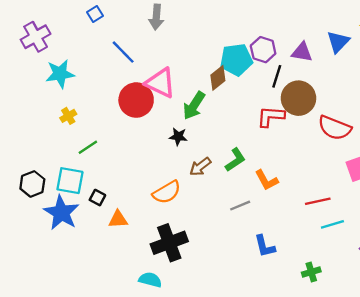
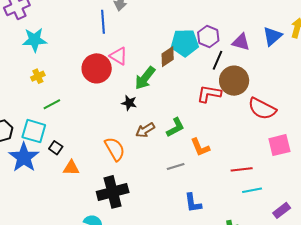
blue line: (123, 52) -> (103, 22), moved, turned 35
pink triangle: (160, 83) -> (119, 56), size x0.7
orange semicircle: (167, 192) -> (115, 149), turned -95

